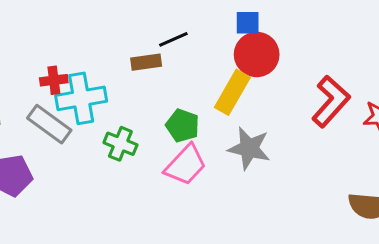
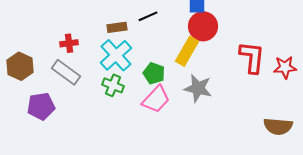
brown rectangle: (146, 62) -> (117, 27), moved
cyan cross: (81, 98) -> (116, 55), moved, turned -32
red L-shape: (331, 101) -> (252, 57), turned -36

